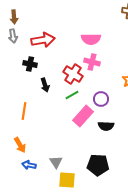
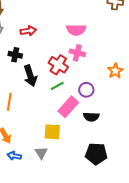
red arrow: (43, 40) -> (28, 31), size x0.7
black arrow: (45, 85) -> (30, 76), size x1.5
black pentagon: (98, 165) -> (96, 154), moved
yellow square: (67, 180) -> (52, 132), moved

